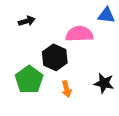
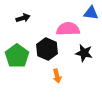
green pentagon: (29, 80) -> (17, 56), moved
black star: (104, 83) -> (84, 53), moved

